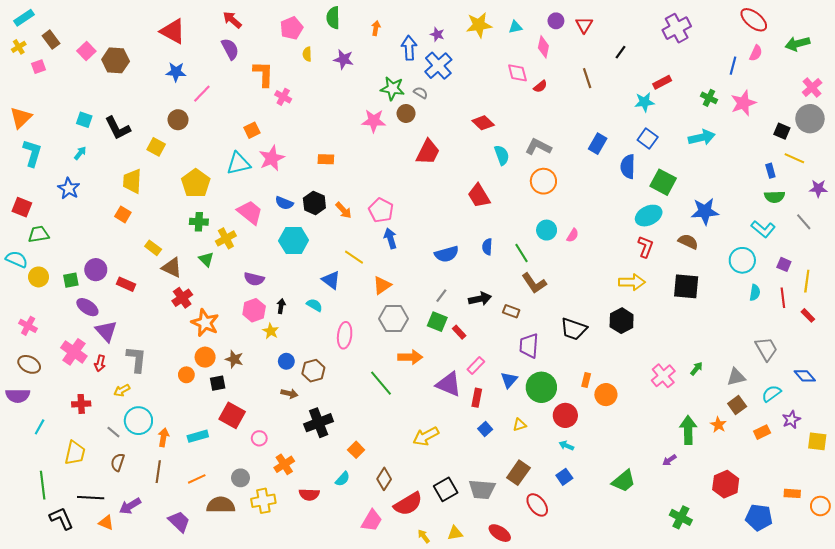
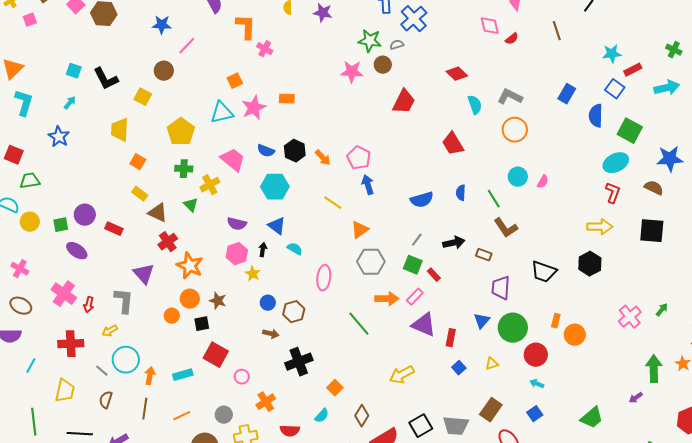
red rectangle: (662, 82) -> (633, 70), moved
gray semicircle: (421, 93) -> (397, 45), turned -48
orange rectangle: (326, 159) -> (287, 99), moved
orange square: (123, 214) -> (138, 162), moved
blue triangle: (331, 280) -> (277, 226), moved
purple triangle: (106, 331) -> (144, 274), moved
pink rectangle: (476, 365) -> (415, 297), moved
red cross: (81, 404) -> (71, 344), size x1.4

